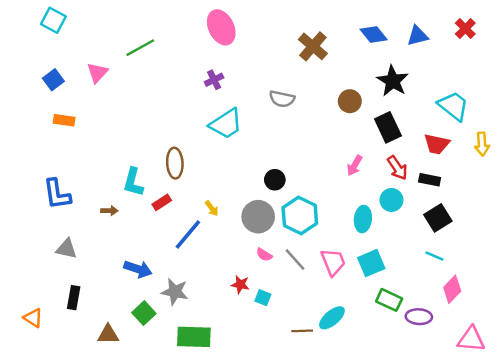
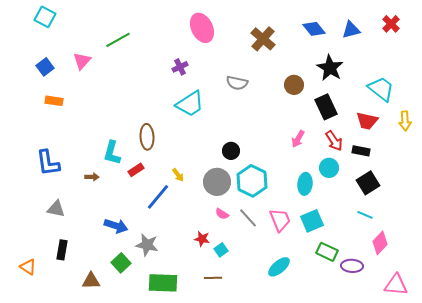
pink ellipse: (221, 27) -> (202, 28), moved
cyan square: (263, 298) -> (221, 250), turned 32
brown line: (302, 331) -> (213, 278), moved

